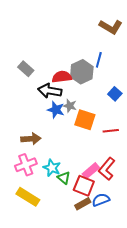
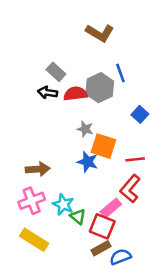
brown L-shape: (111, 27) -> (100, 33), moved
blue line: (99, 60) -> (120, 73), turned -35
gray rectangle: (26, 69) -> (56, 72), moved
black arrow: (50, 91) -> (47, 92), moved, size x0.7
blue star: (56, 110) -> (88, 162), moved
red L-shape: (107, 169) -> (130, 189), moved
blue semicircle: (101, 200) -> (120, 257), moved

